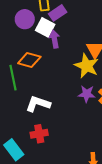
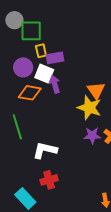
purple rectangle: (58, 13) -> (55, 58), turned 30
orange diamond: (29, 60) -> (30, 93), moved

